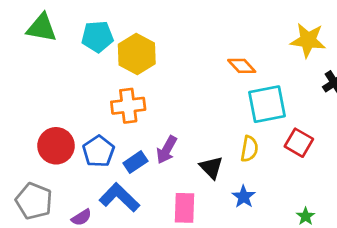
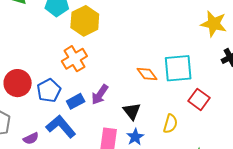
orange diamond: (242, 66) -> (147, 74), moved
orange cross: (128, 106) -> (74, 59), turned -30
yellow semicircle: (249, 149) -> (170, 124), moved
blue star: (244, 197) -> (135, 137), moved

